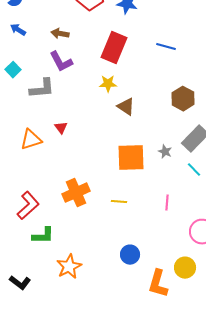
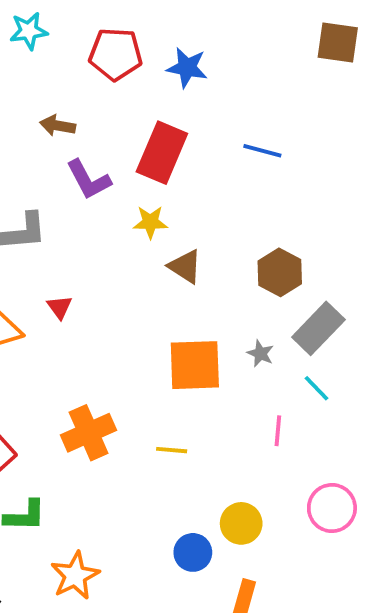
purple L-shape: (61, 62) -> (89, 180), moved
brown hexagon: (183, 99) -> (280, 272), moved
pink line: (167, 203) -> (278, 431), moved
yellow circle: (185, 268) -> (241, 523), moved

